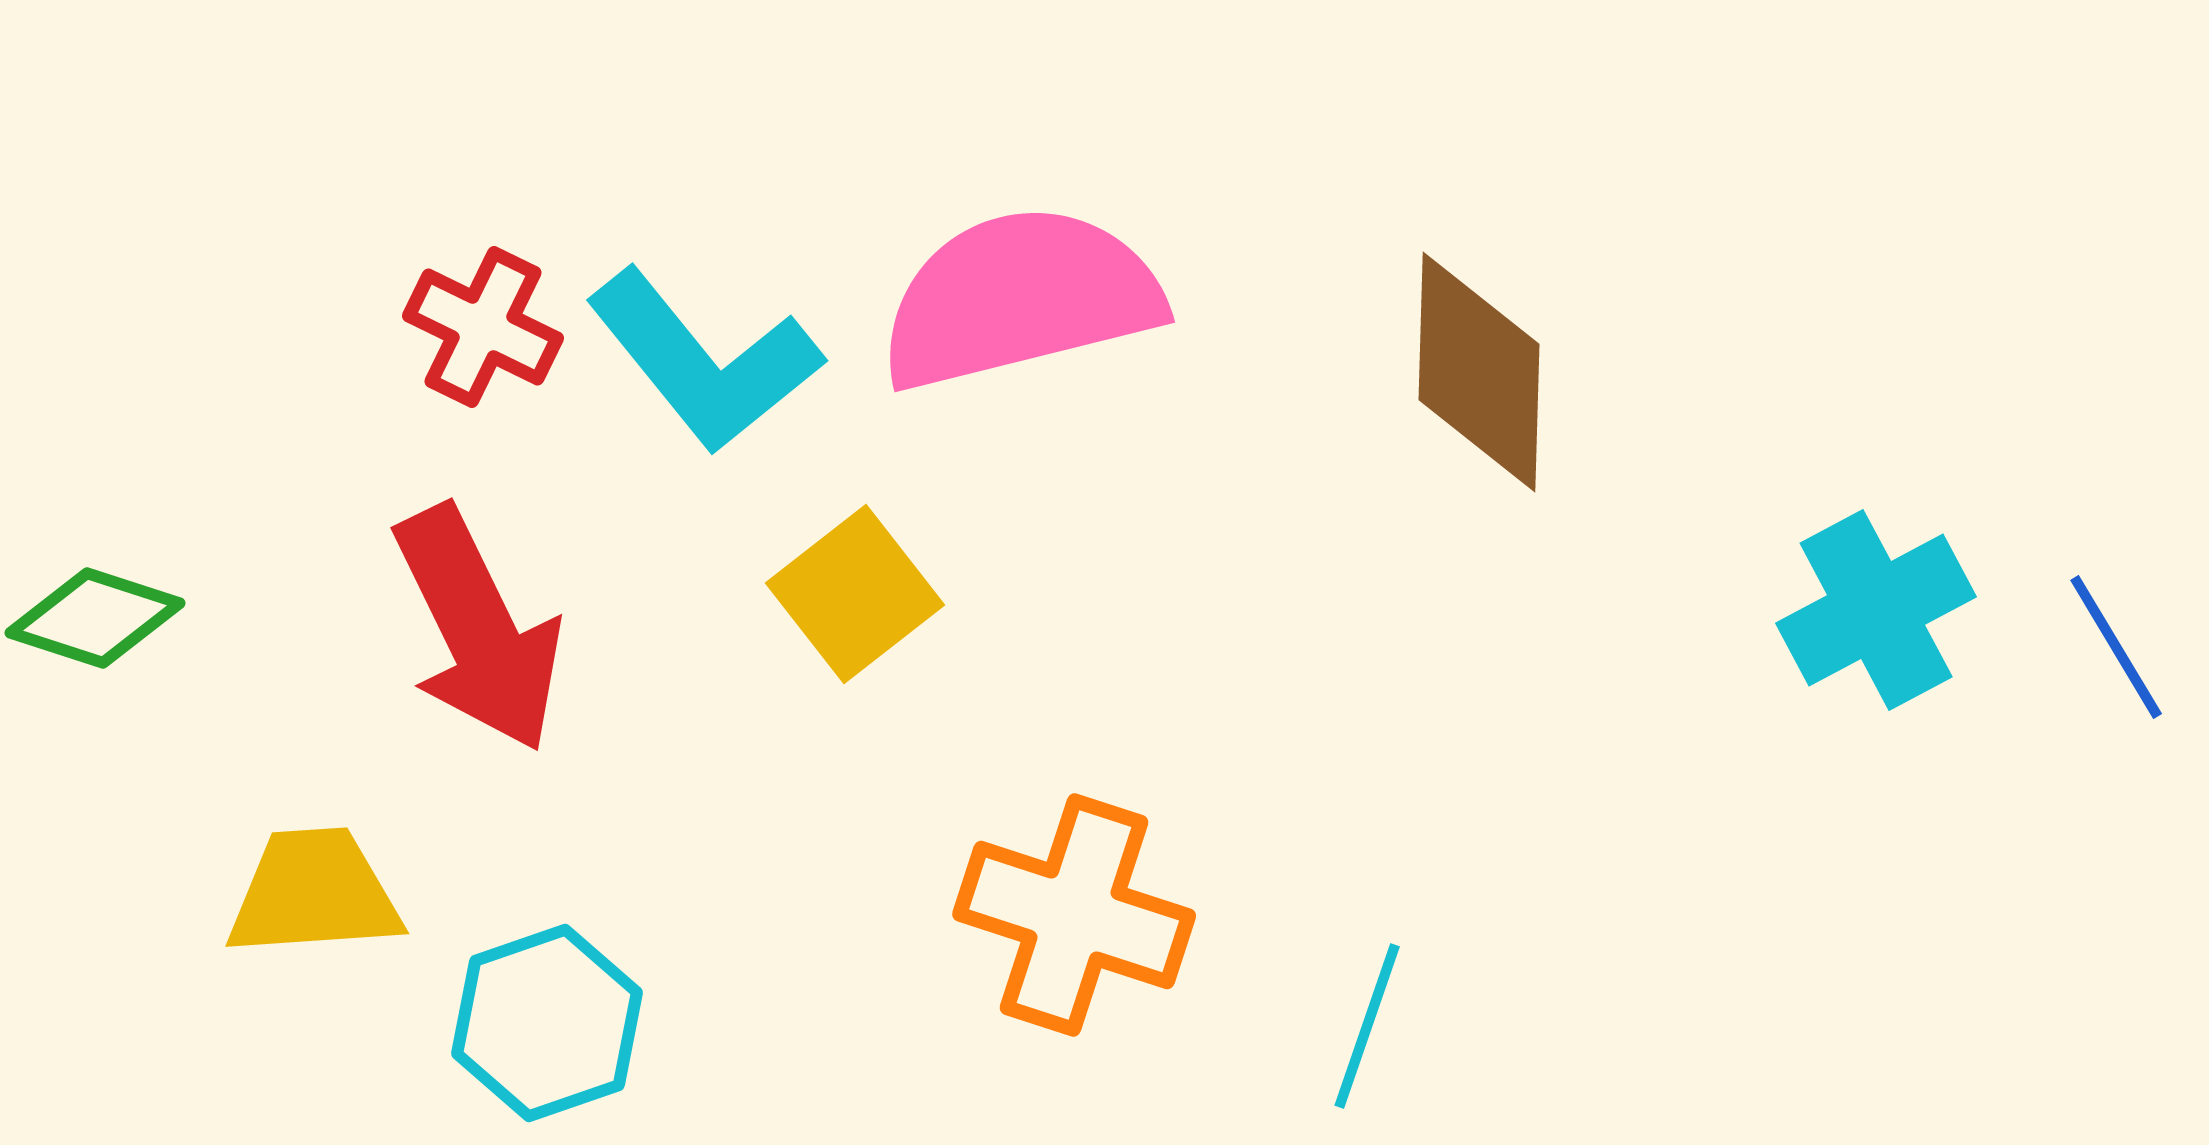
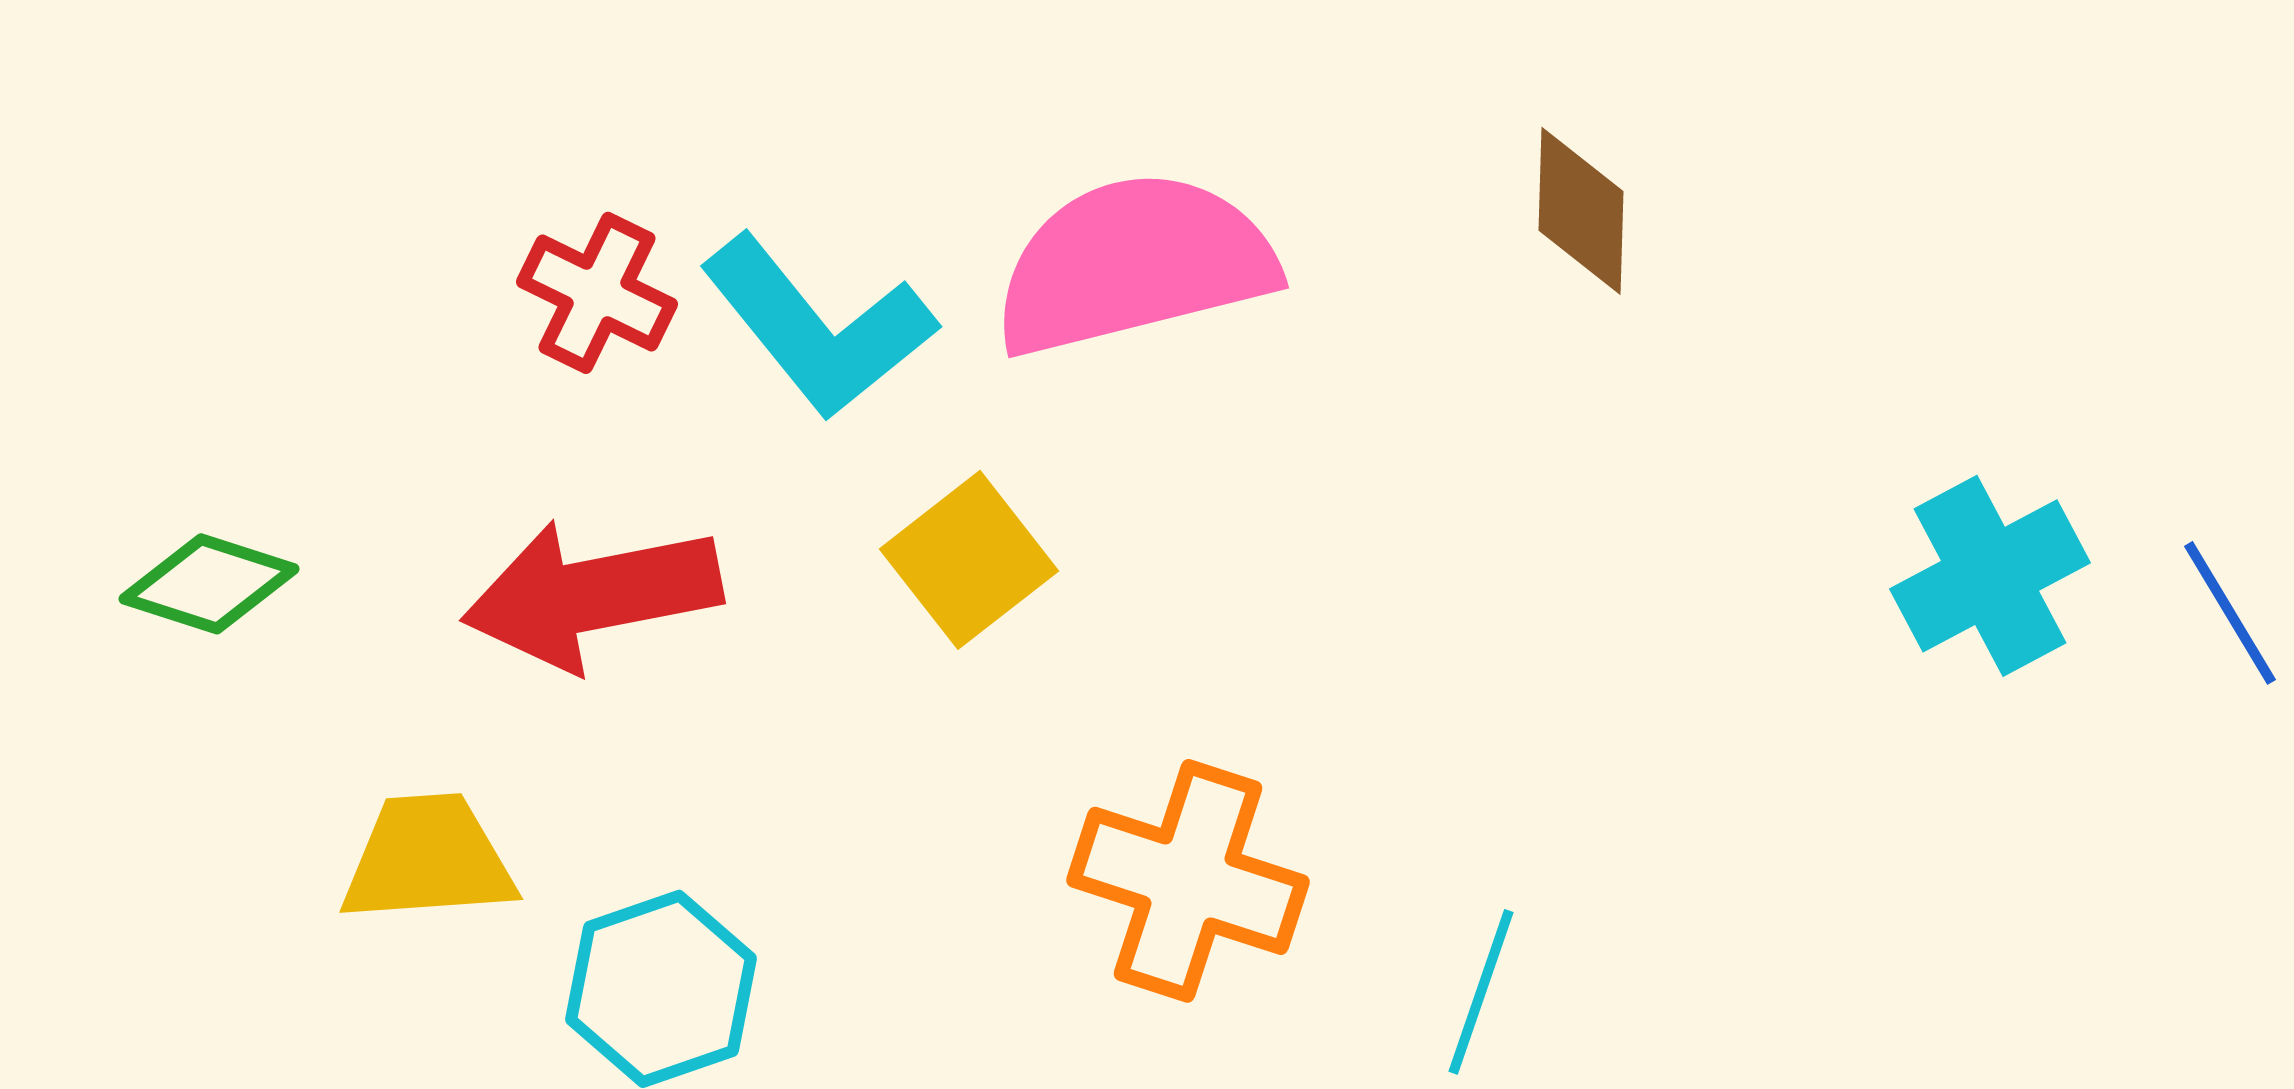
brown diamond: (1479, 372) -> (1581, 211), moved, size x0.7
red arrow: (478, 629) -> (592, 595), turned 105

